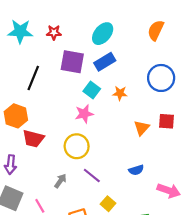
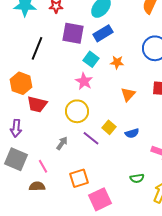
pink star: (84, 114) -> (84, 81), turned -30
orange triangle: (142, 128) -> (128, 94), moved
yellow square: (108, 204) -> (109, 127), moved

